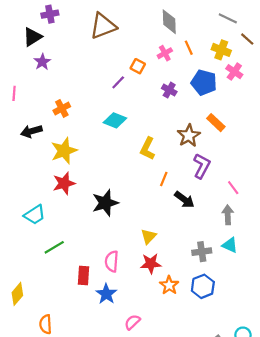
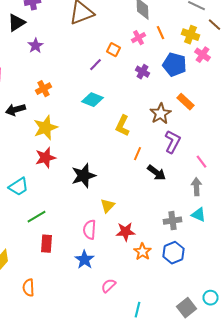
purple star: (42, 62) -> (36, 46), moved
yellow triangle: (149, 236) -> (108, 206), moved
red rectangle: (84, 275) -> (46, 244), moved

